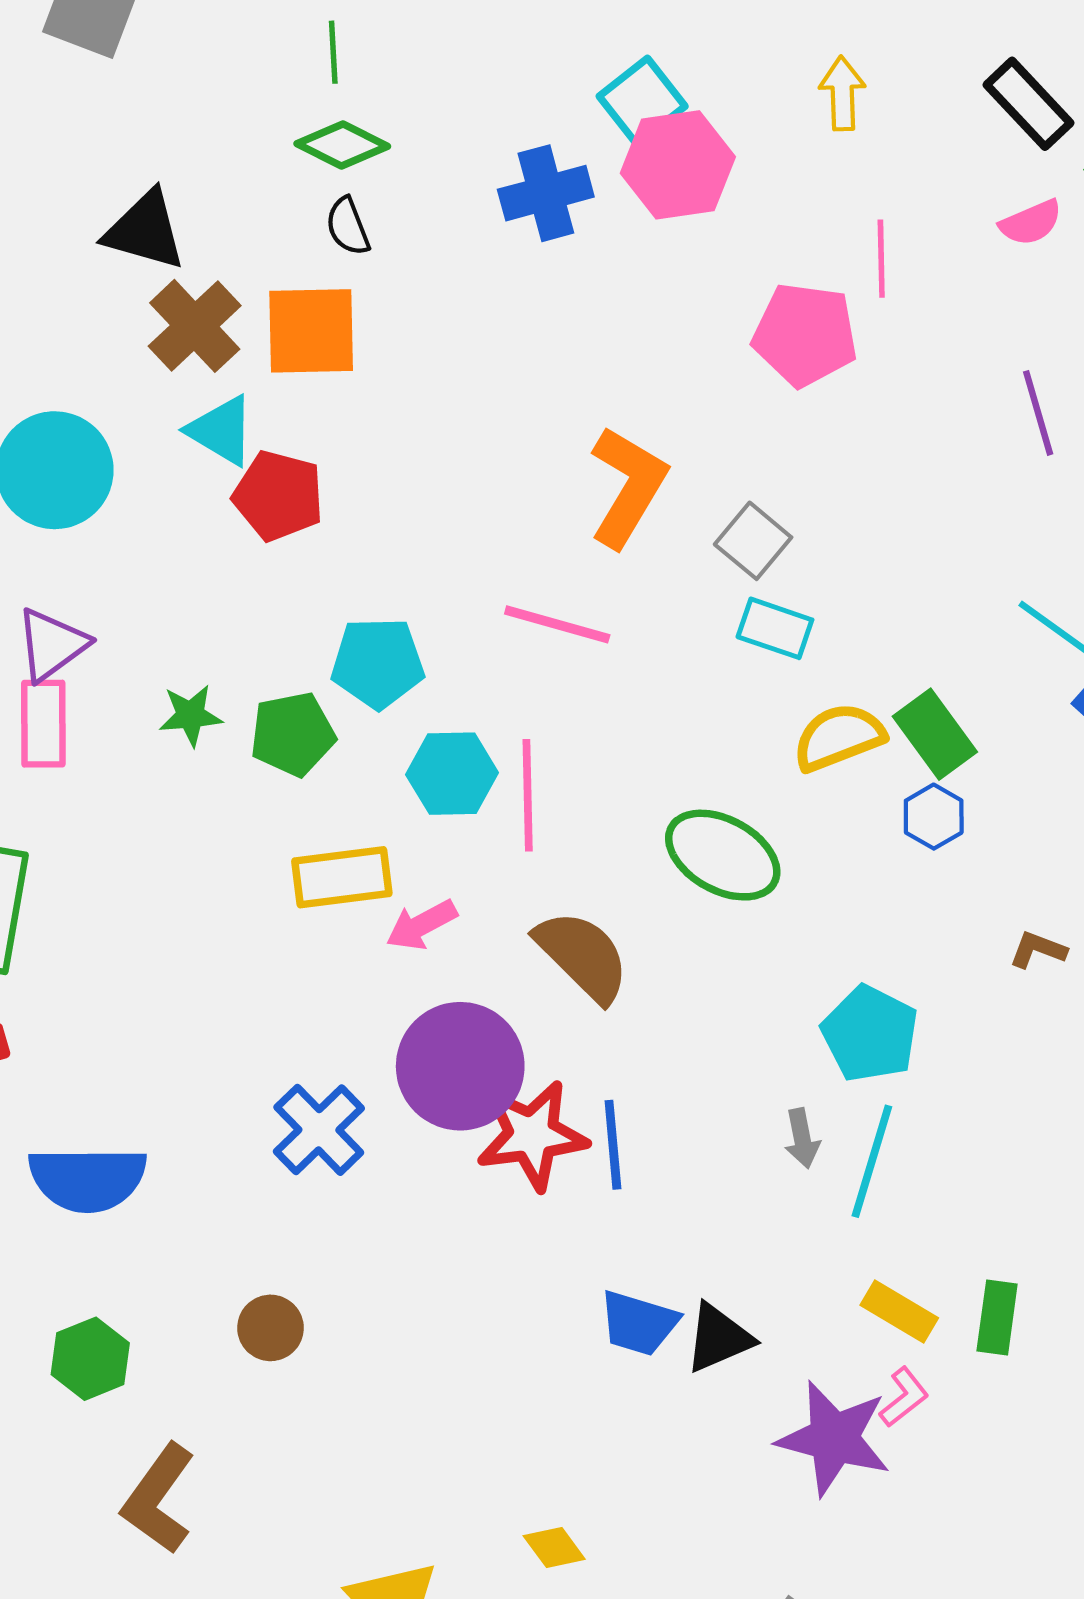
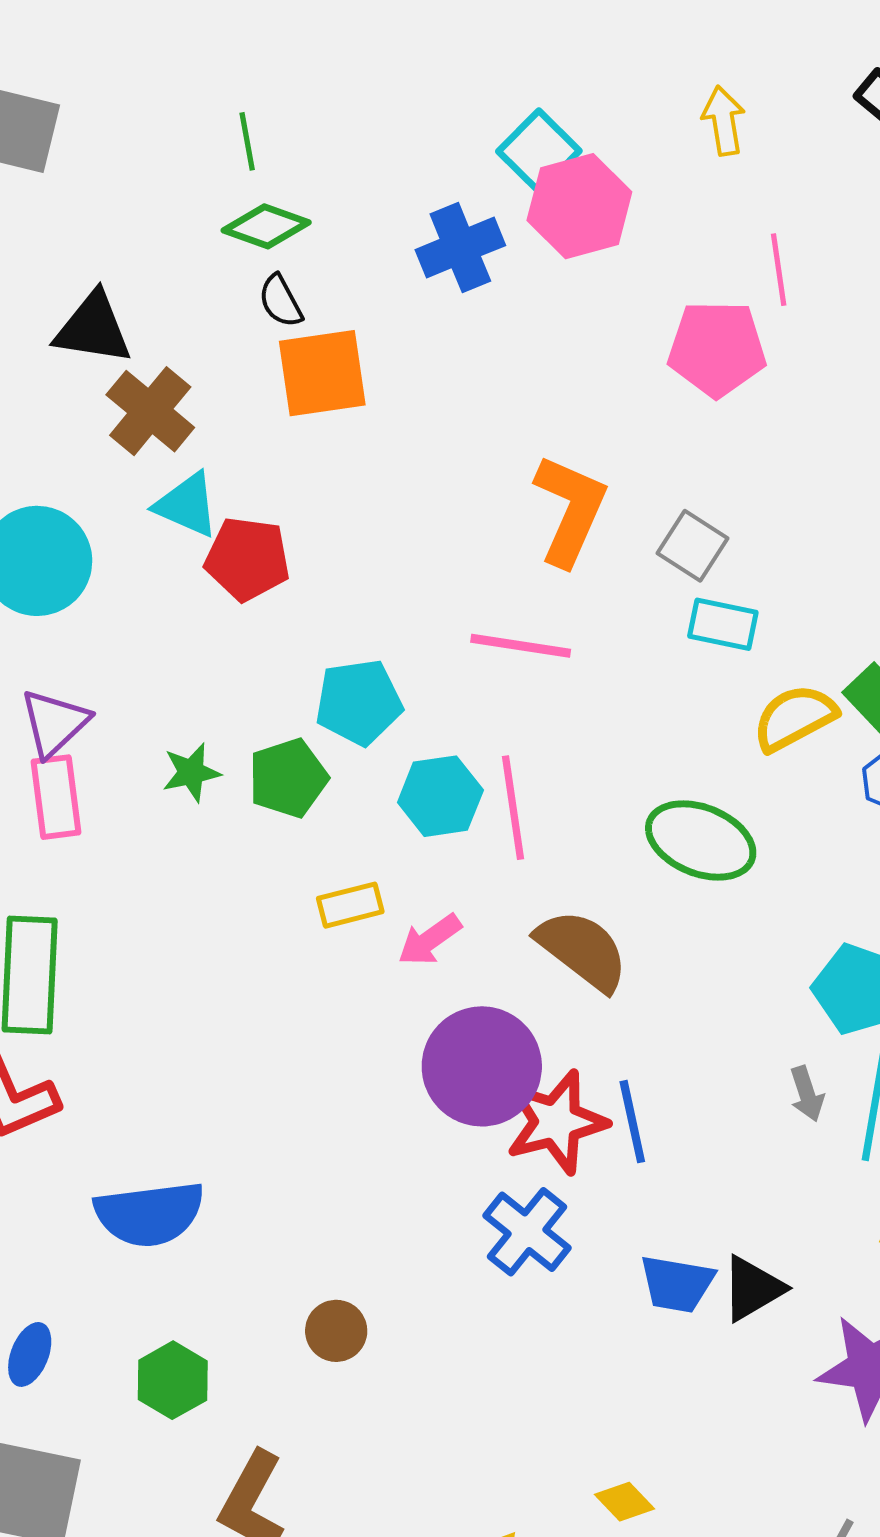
orange square: (311, 331) -> (322, 373), moved
yellow rectangle: (342, 877) -> (350, 905), size x0.7
blue cross: (319, 1130) -> (527, 1232), moved

